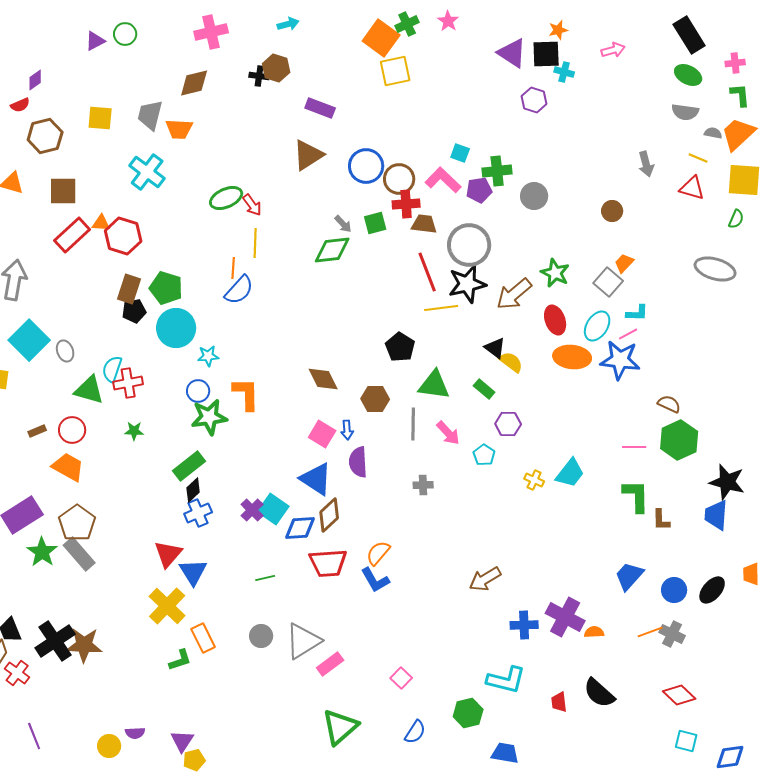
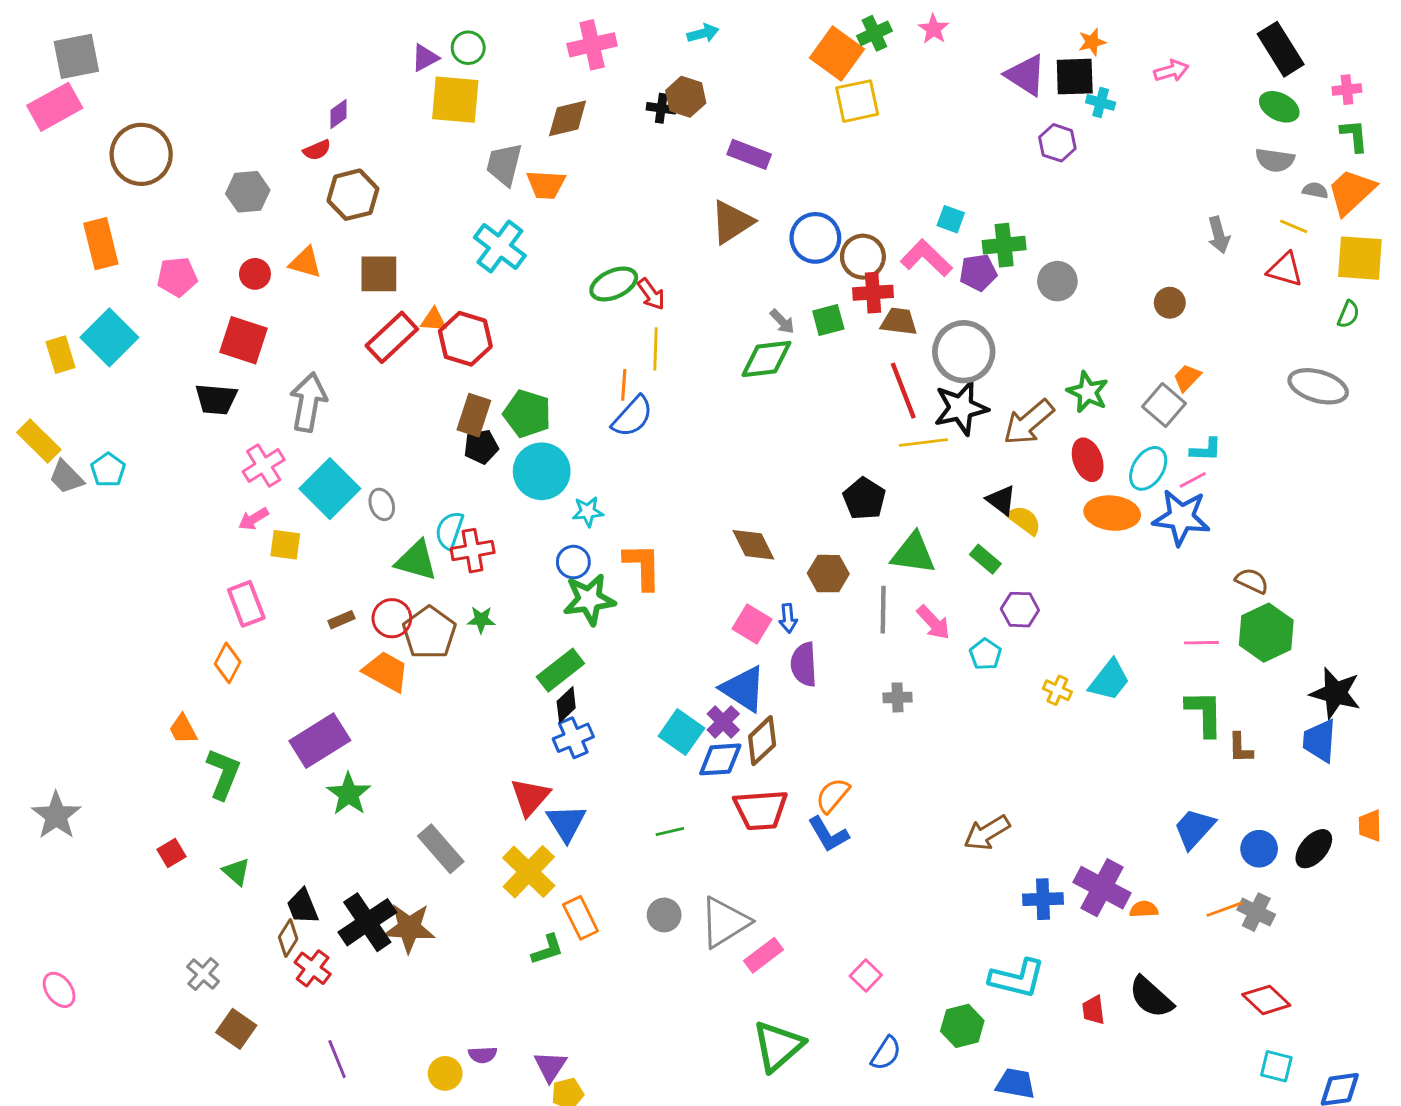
yellow square: (100, 118) -> (455, 100), moved, size x1.4
purple cross: (252, 510) -> (723, 722), moved
brown pentagon: (77, 523) -> (429, 633), moved
gray rectangle: (79, 554) -> (441, 849), moved

